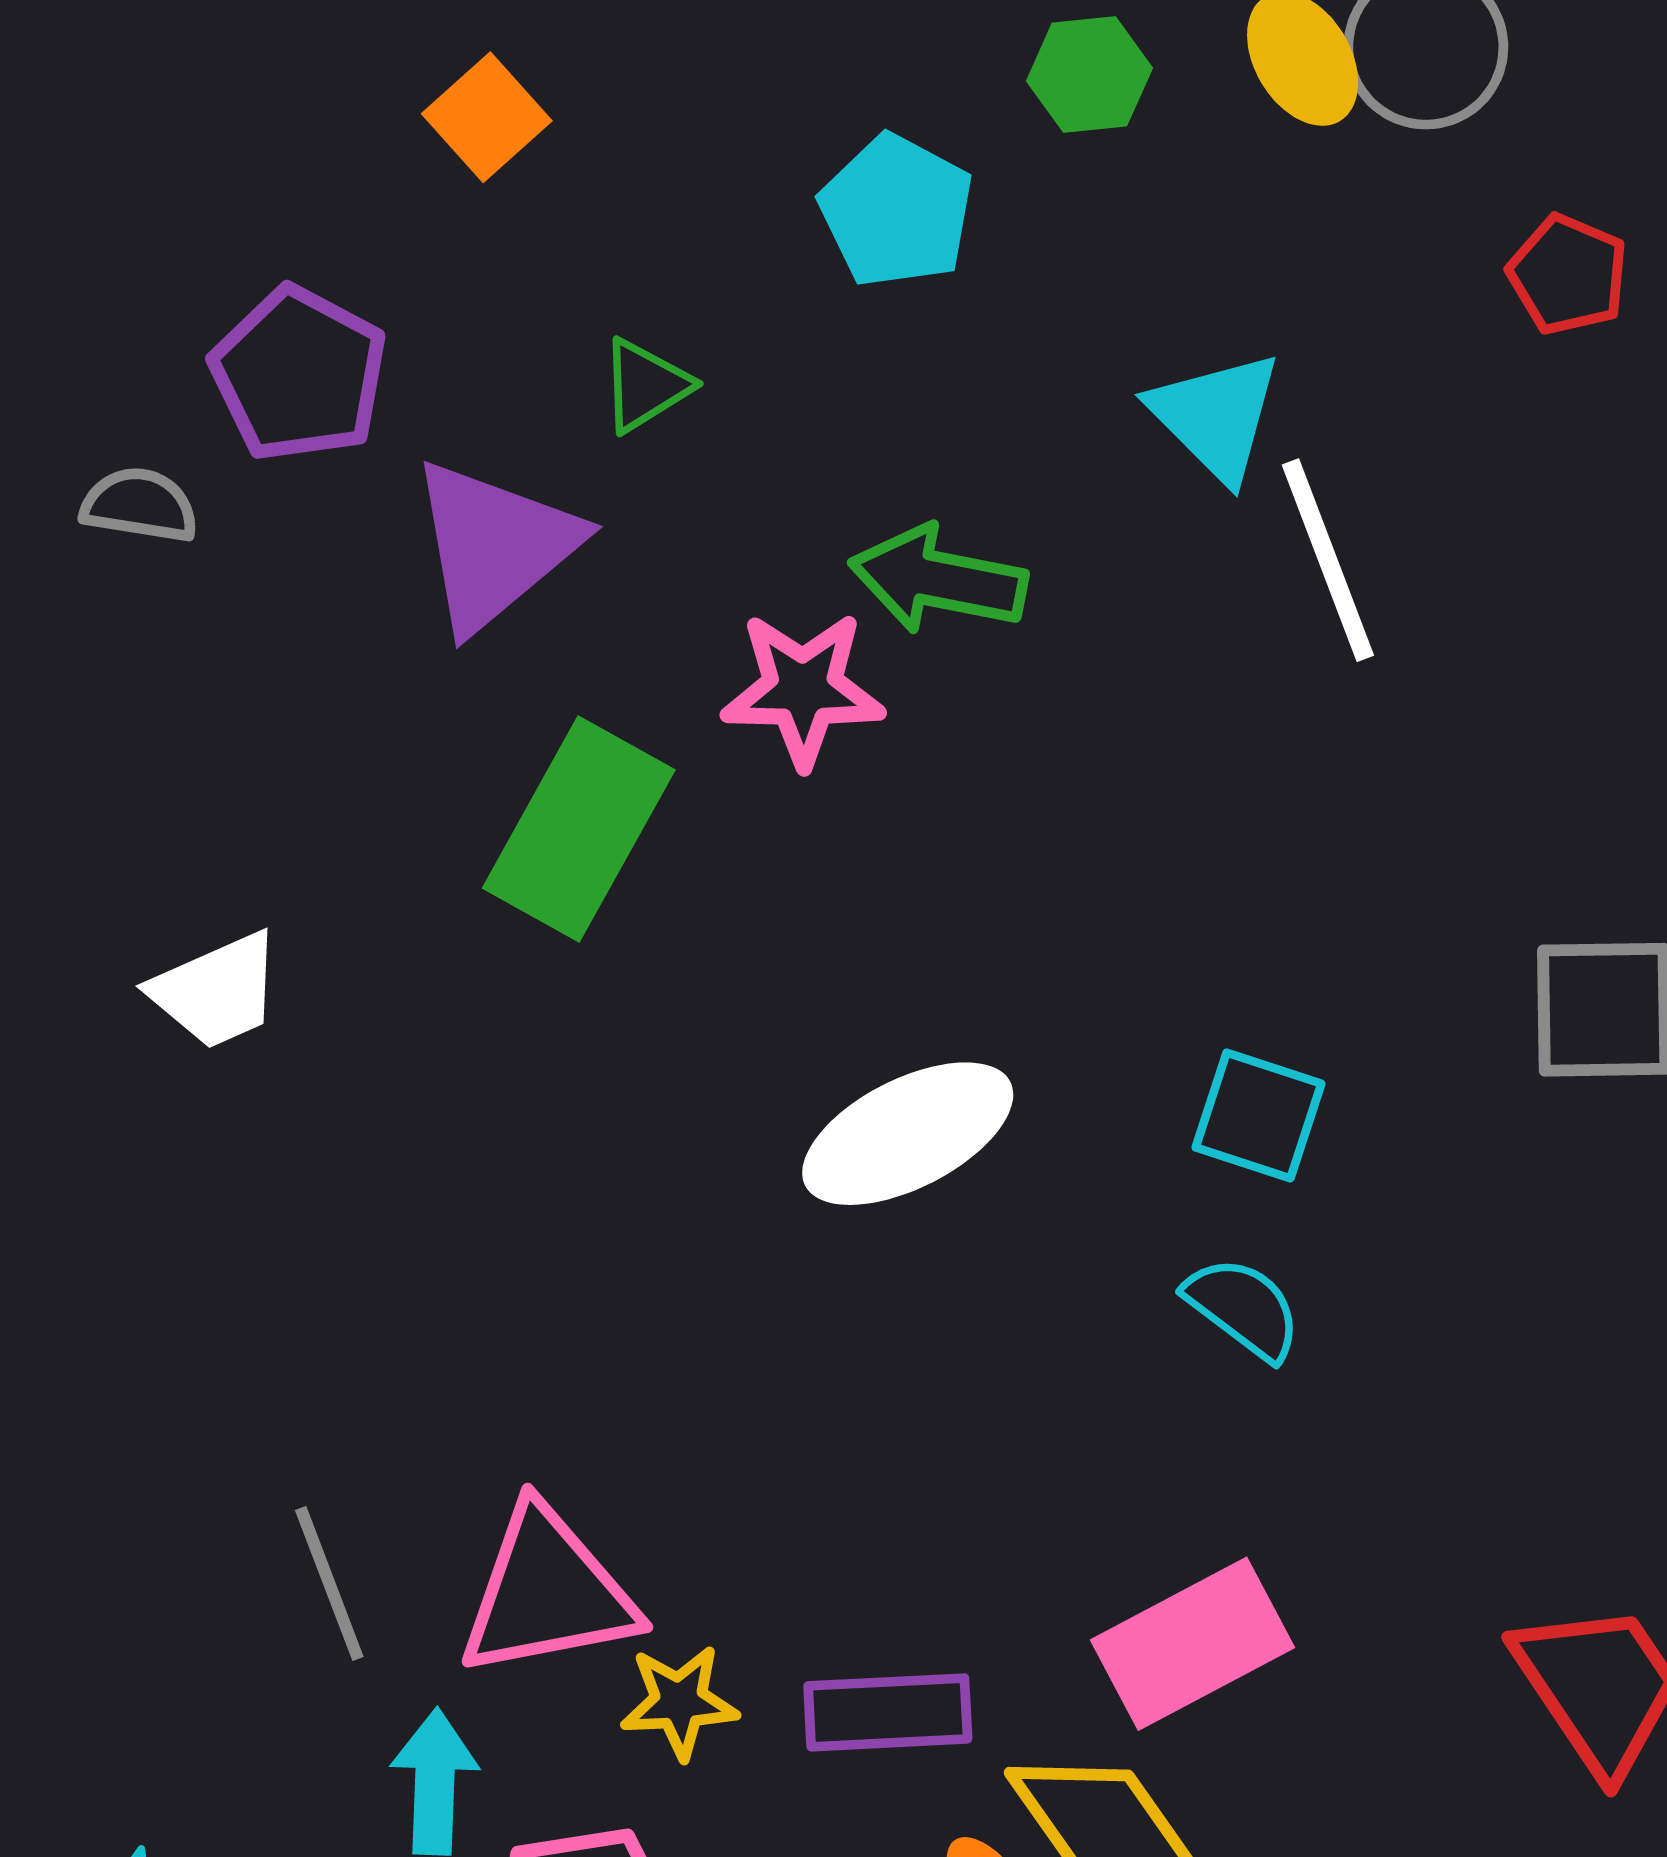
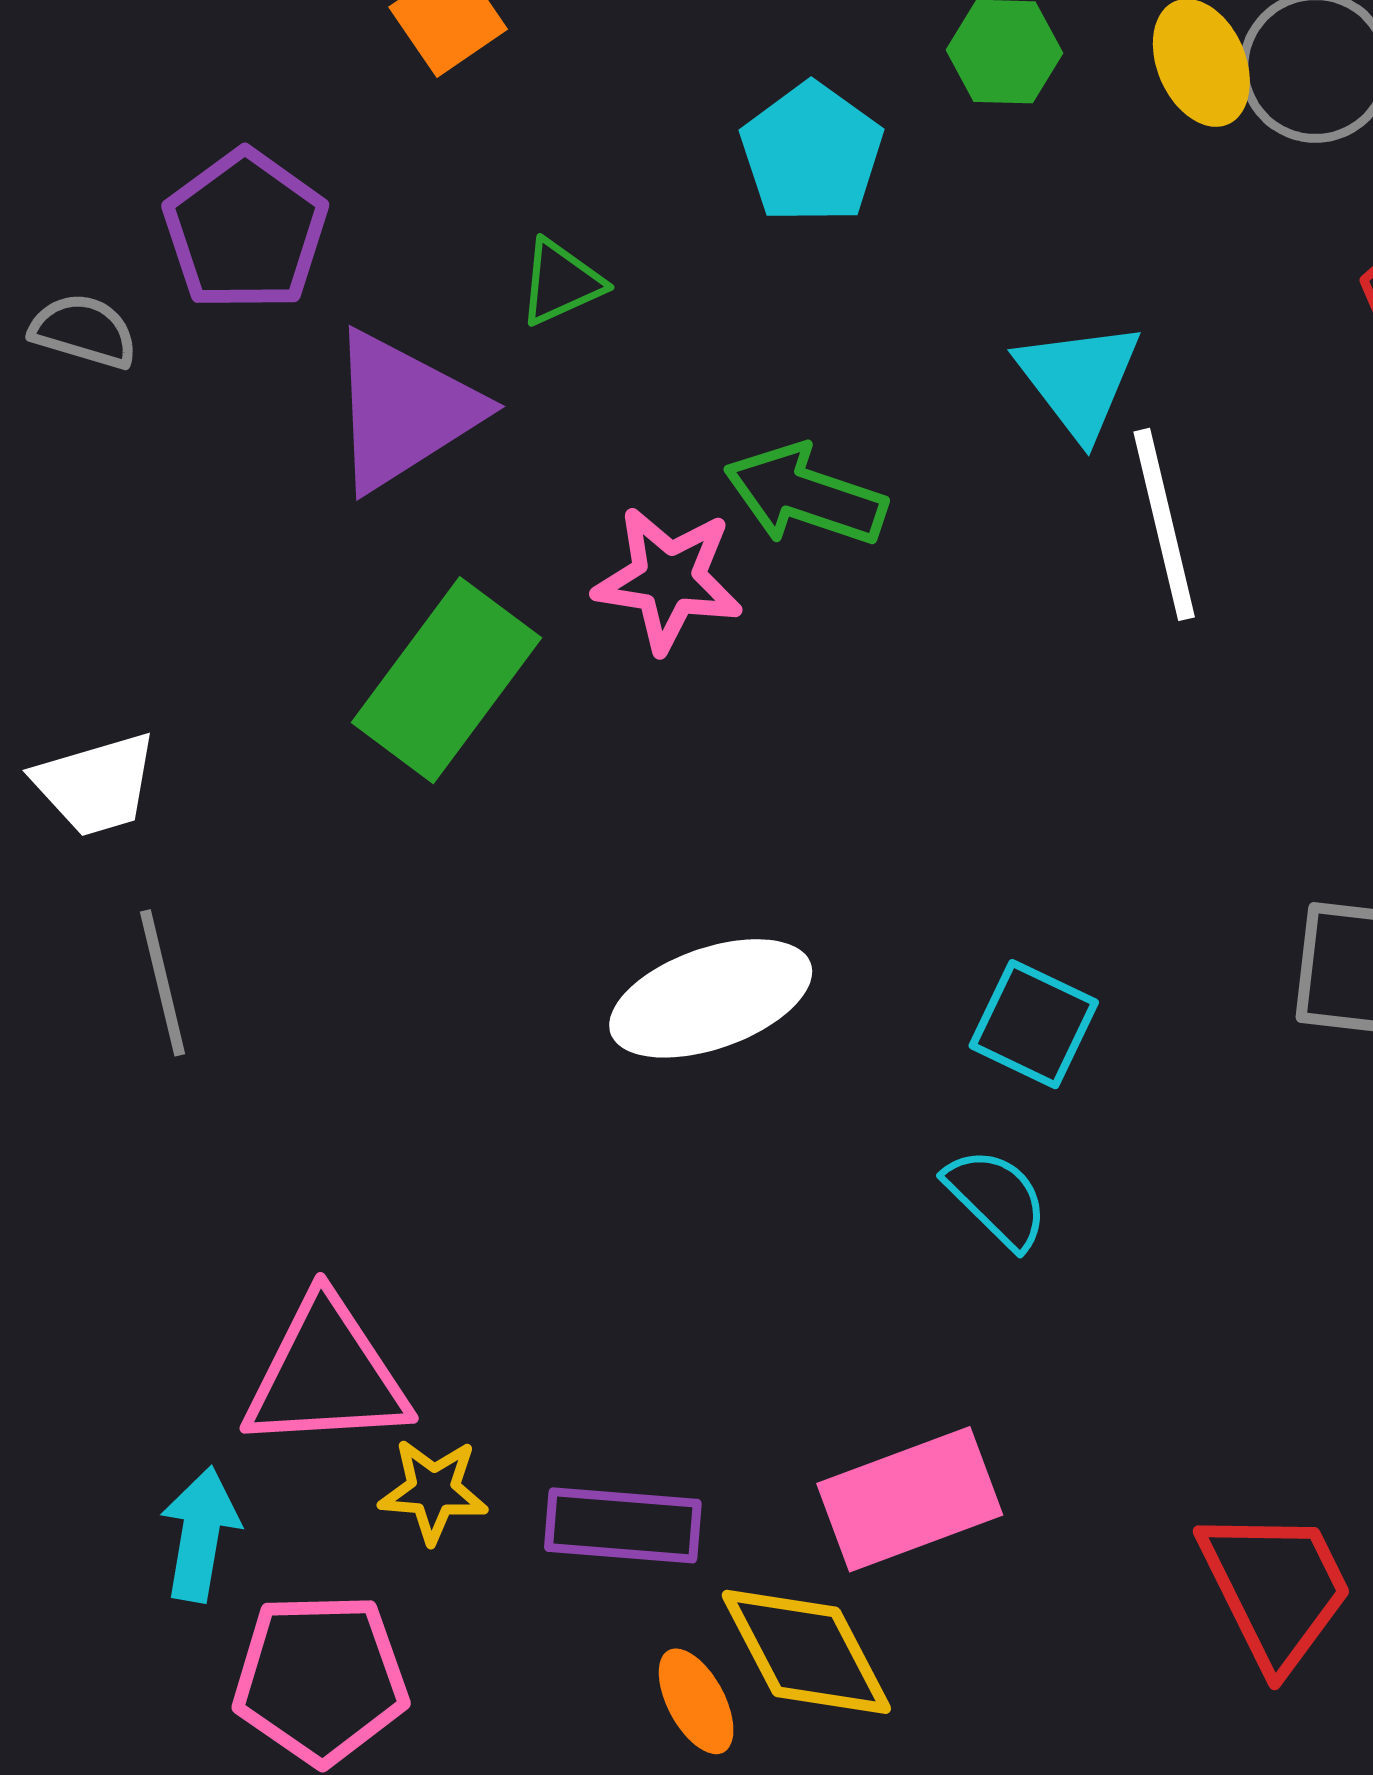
gray line: (329, 1583) -> (163, 983), moved

